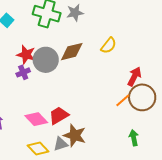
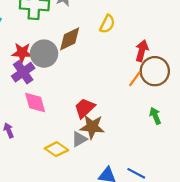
purple cross: (23, 72) -> (23, 72), size x1.5
red trapezoid: (59, 116) -> (85, 108), moved
pink diamond: (36, 119) -> (35, 102), moved, turned 40

